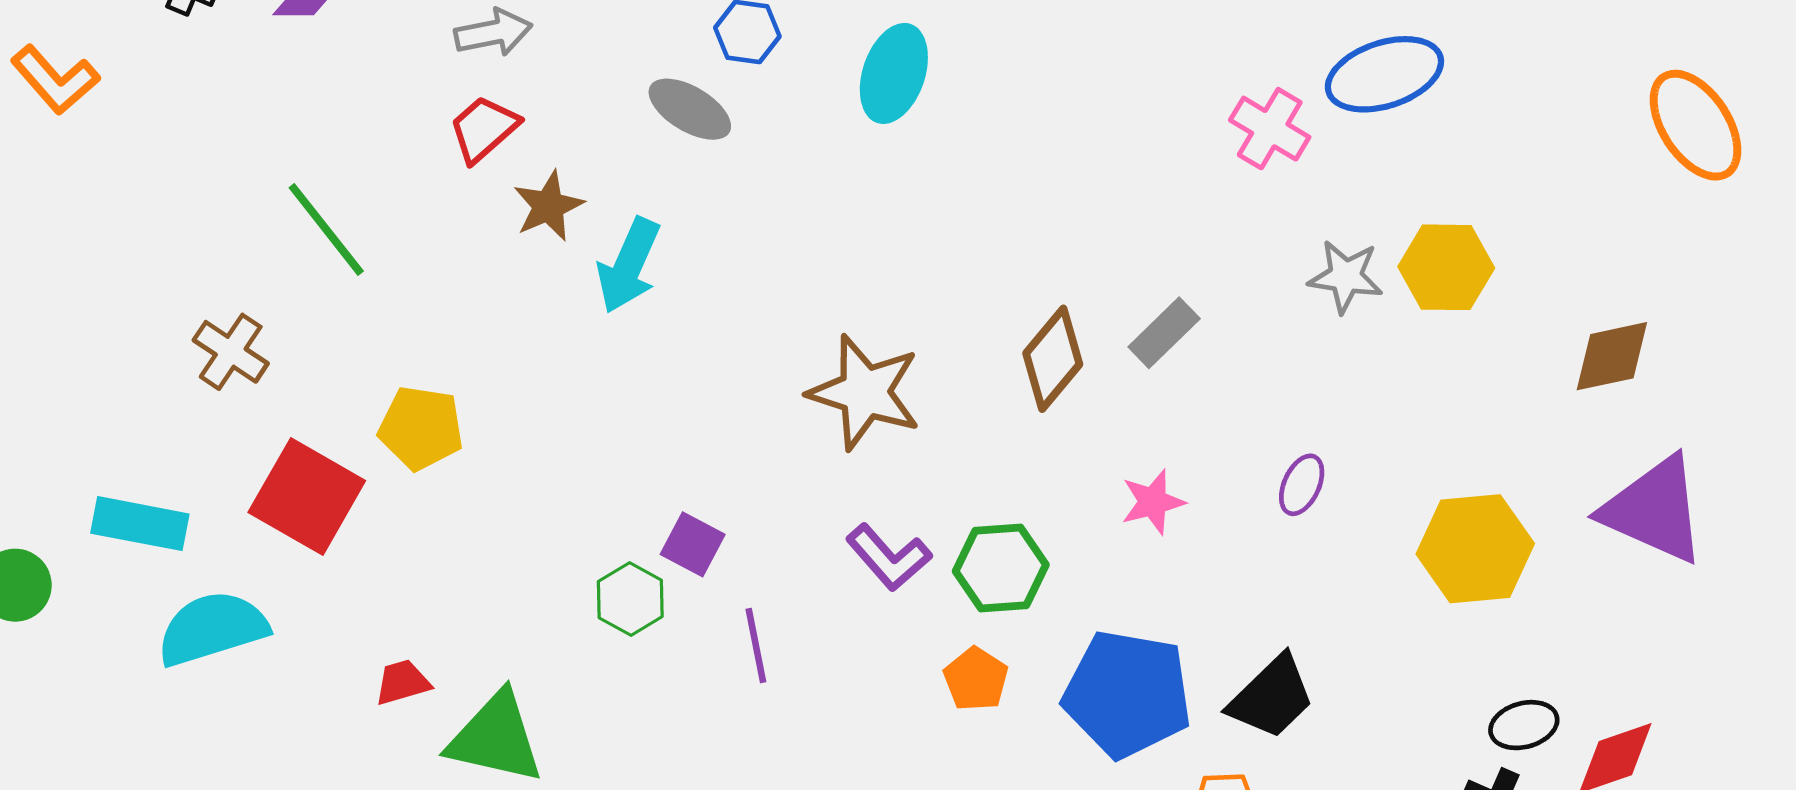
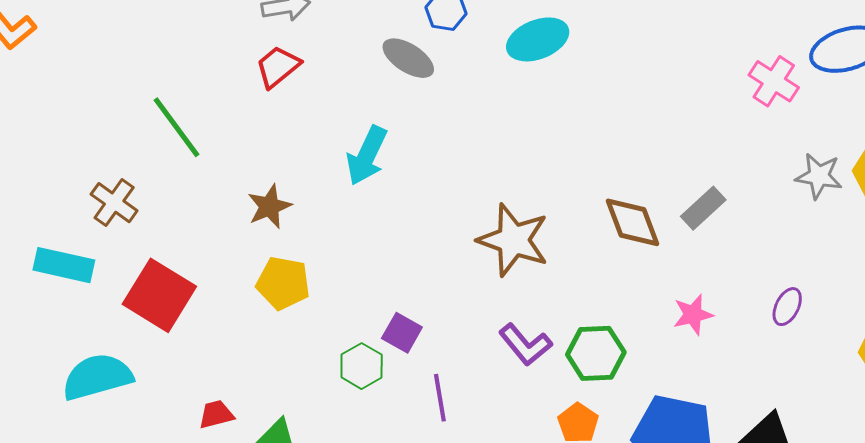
cyan ellipse: (894, 73) -> (538, 39), turned 48
brown star: (548, 206) -> (269, 206), moved
brown diamond: (1053, 359) -> (633, 222), turned -62
yellow pentagon: (421, 428) -> (283, 283), moved
cyan rectangle: (140, 524) -> (64, 265), moved

